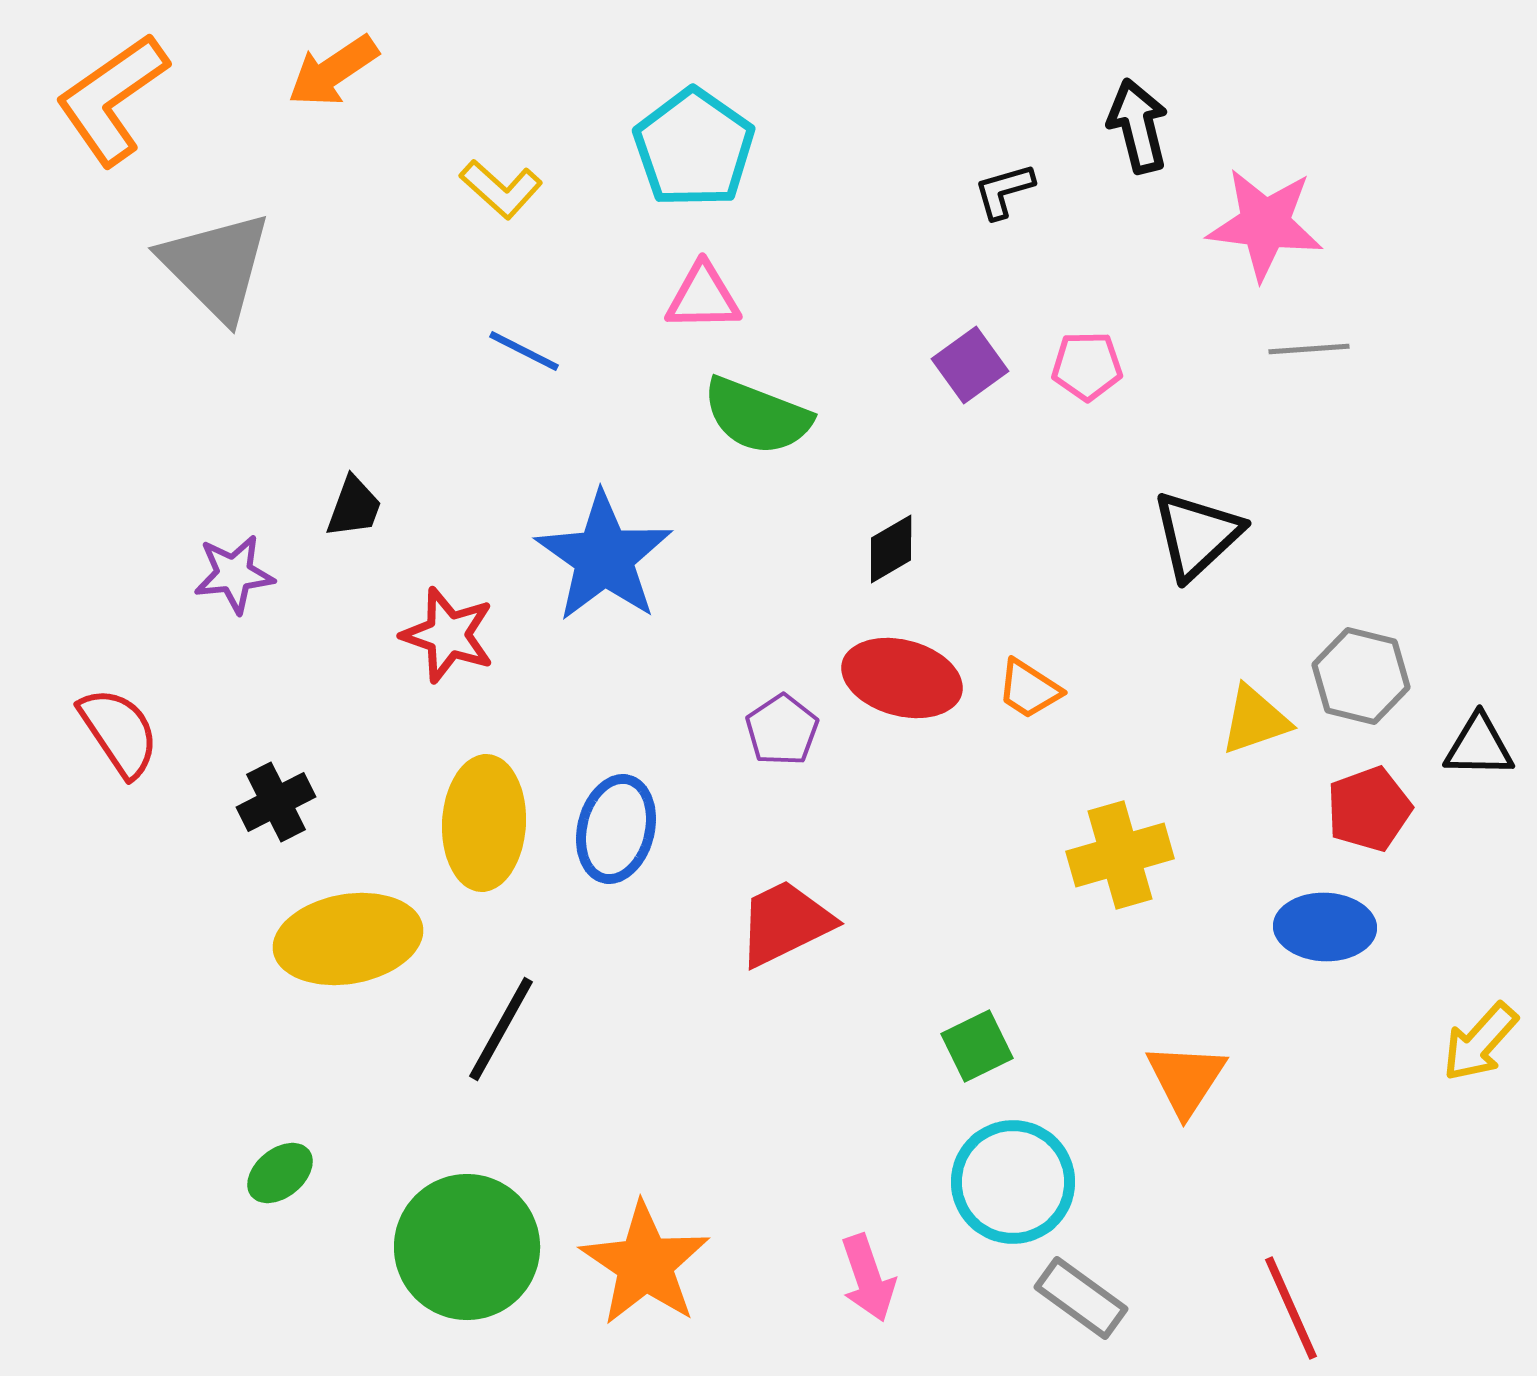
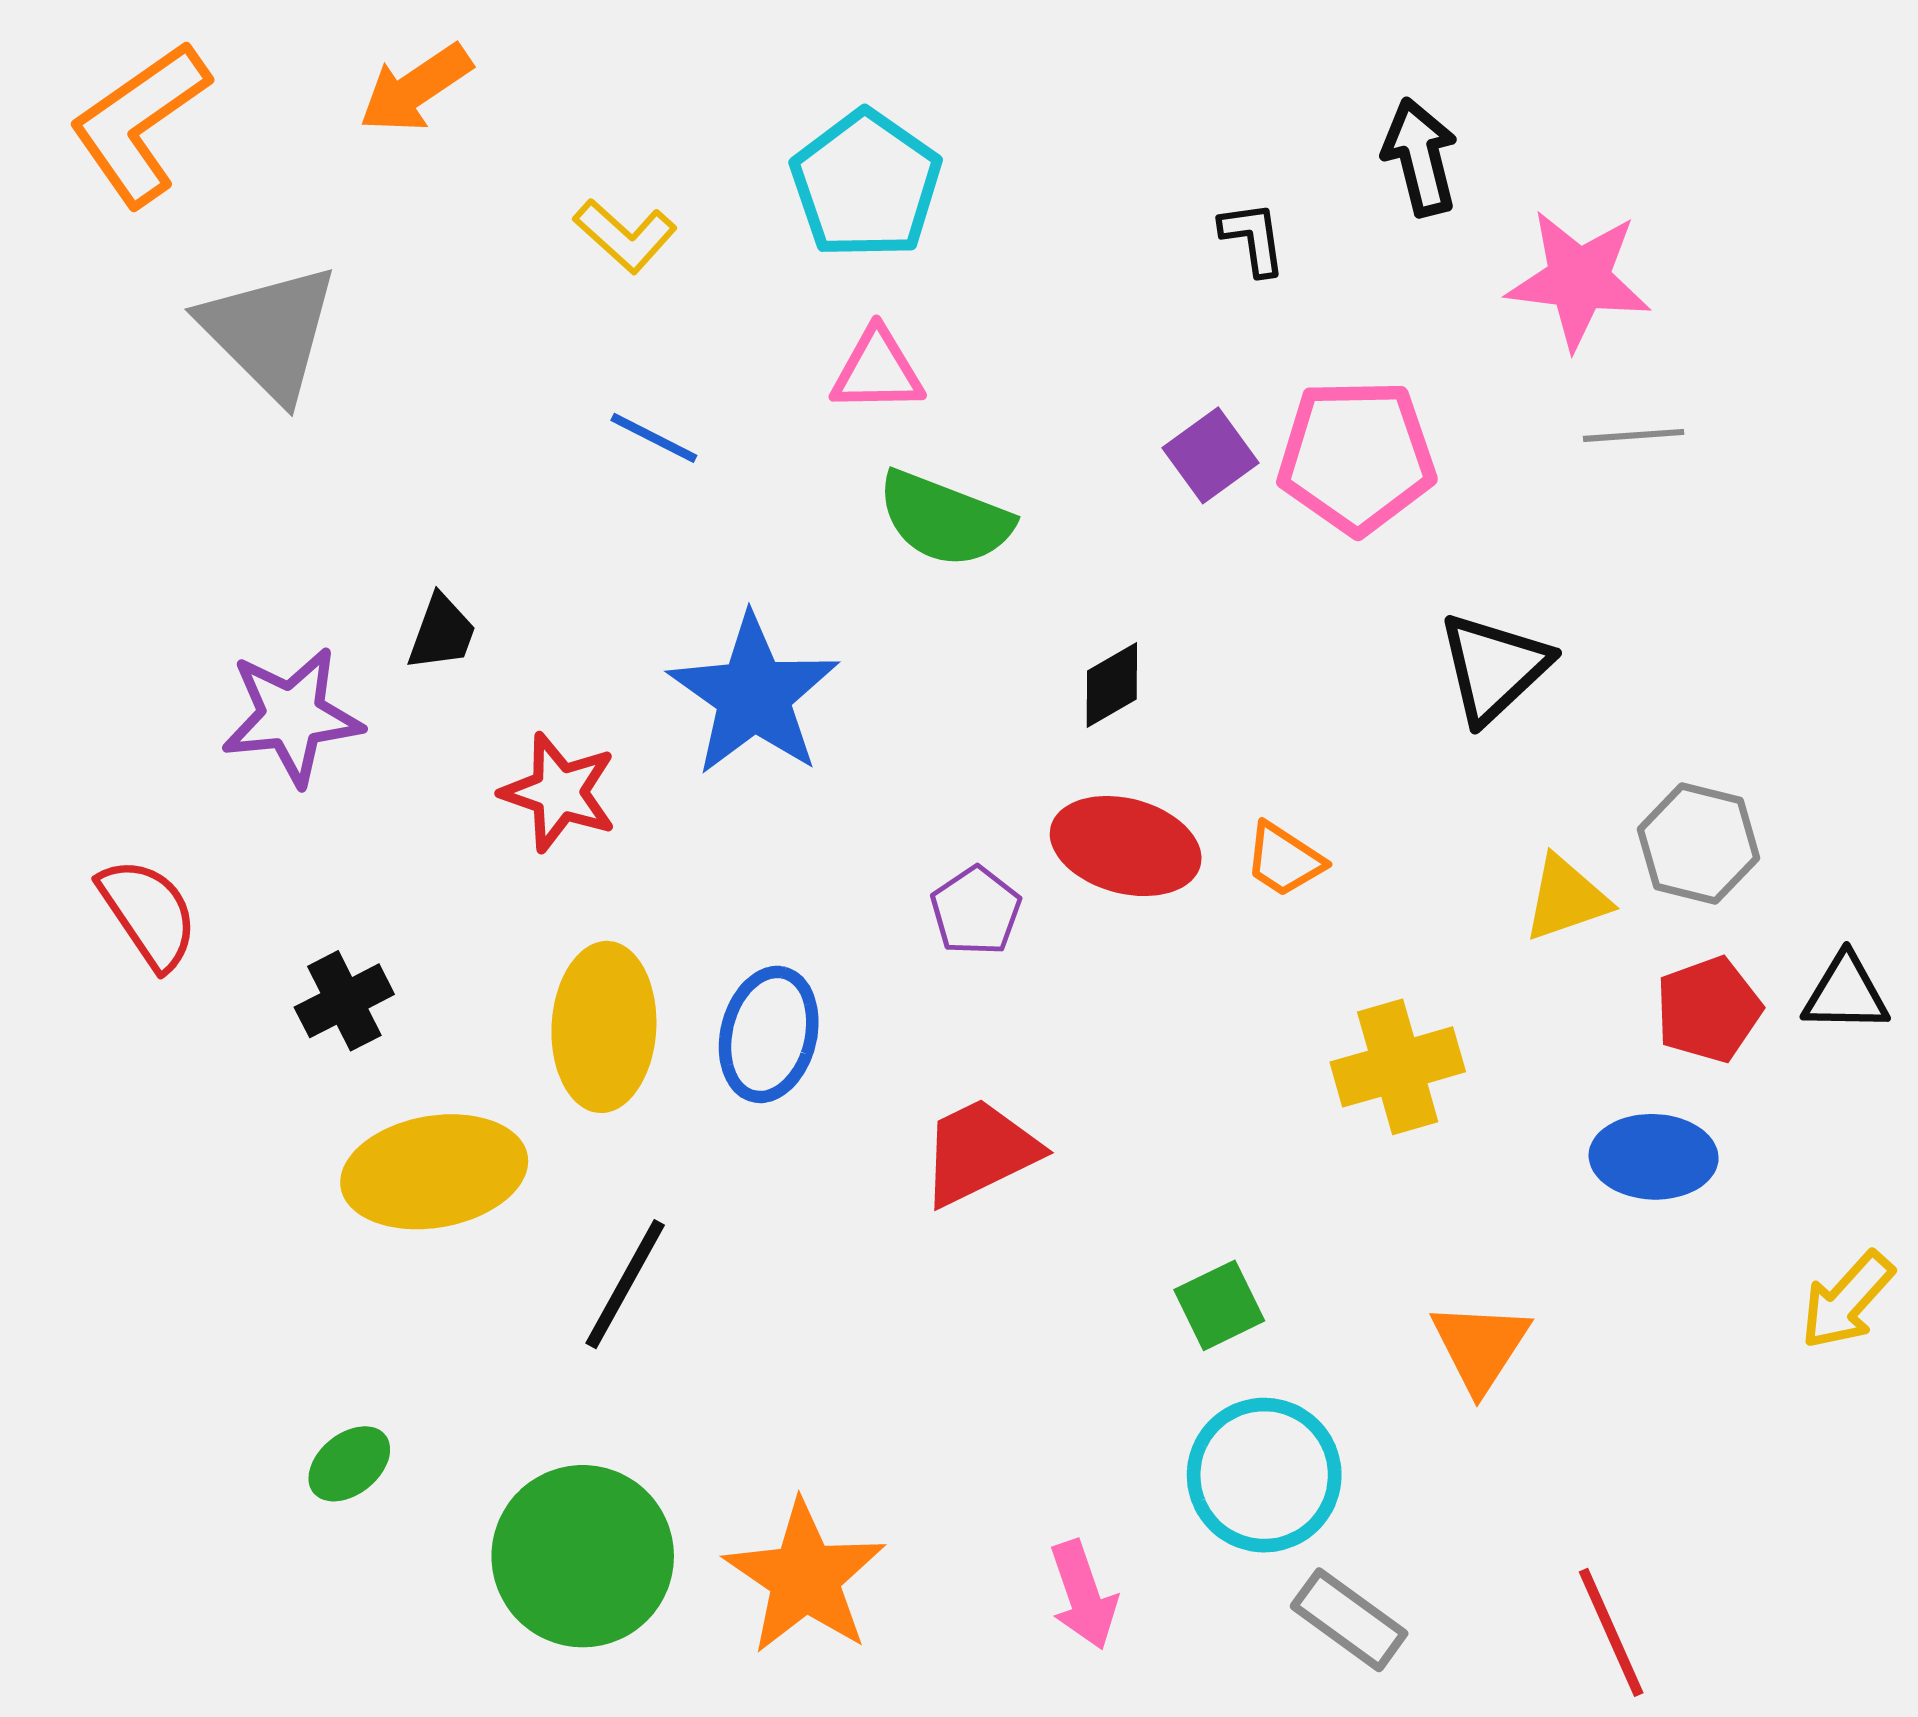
black L-shape: (1004, 191) -> (1253, 238), turned 98
pink pentagon: (1087, 366) -> (1357, 457), size x1.8
purple star: (234, 574) -> (292, 716), size x1.4
black triangle: (1479, 746) -> (1846, 993), moved

